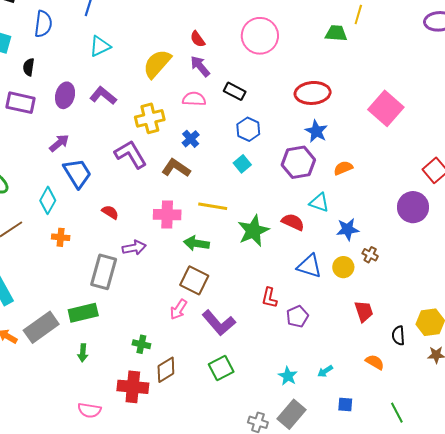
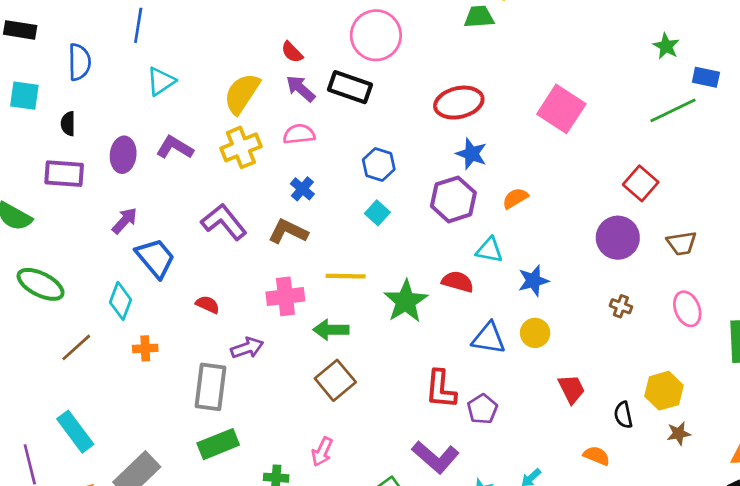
black rectangle: (235, 91) -> (350, 87), moved, size x1.4
yellow cross: (150, 118) -> (241, 147), moved
brown cross: (370, 255) -> (621, 306), moved
brown square: (194, 280) -> (335, 380), turned 32
red L-shape: (269, 298) -> (441, 389), size x1.4
pink arrow: (179, 309) -> (322, 452), moved
green rectangle: (83, 313) -> (218, 444), moved
purple L-shape: (219, 323) -> (436, 457), moved

